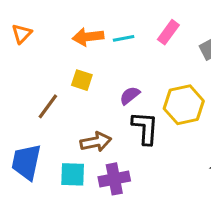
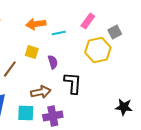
cyan line: (124, 38) -> (59, 33), moved
purple semicircle: (130, 96) -> (53, 62), moved, turned 112
yellow hexagon: (184, 105) -> (98, 50), moved

